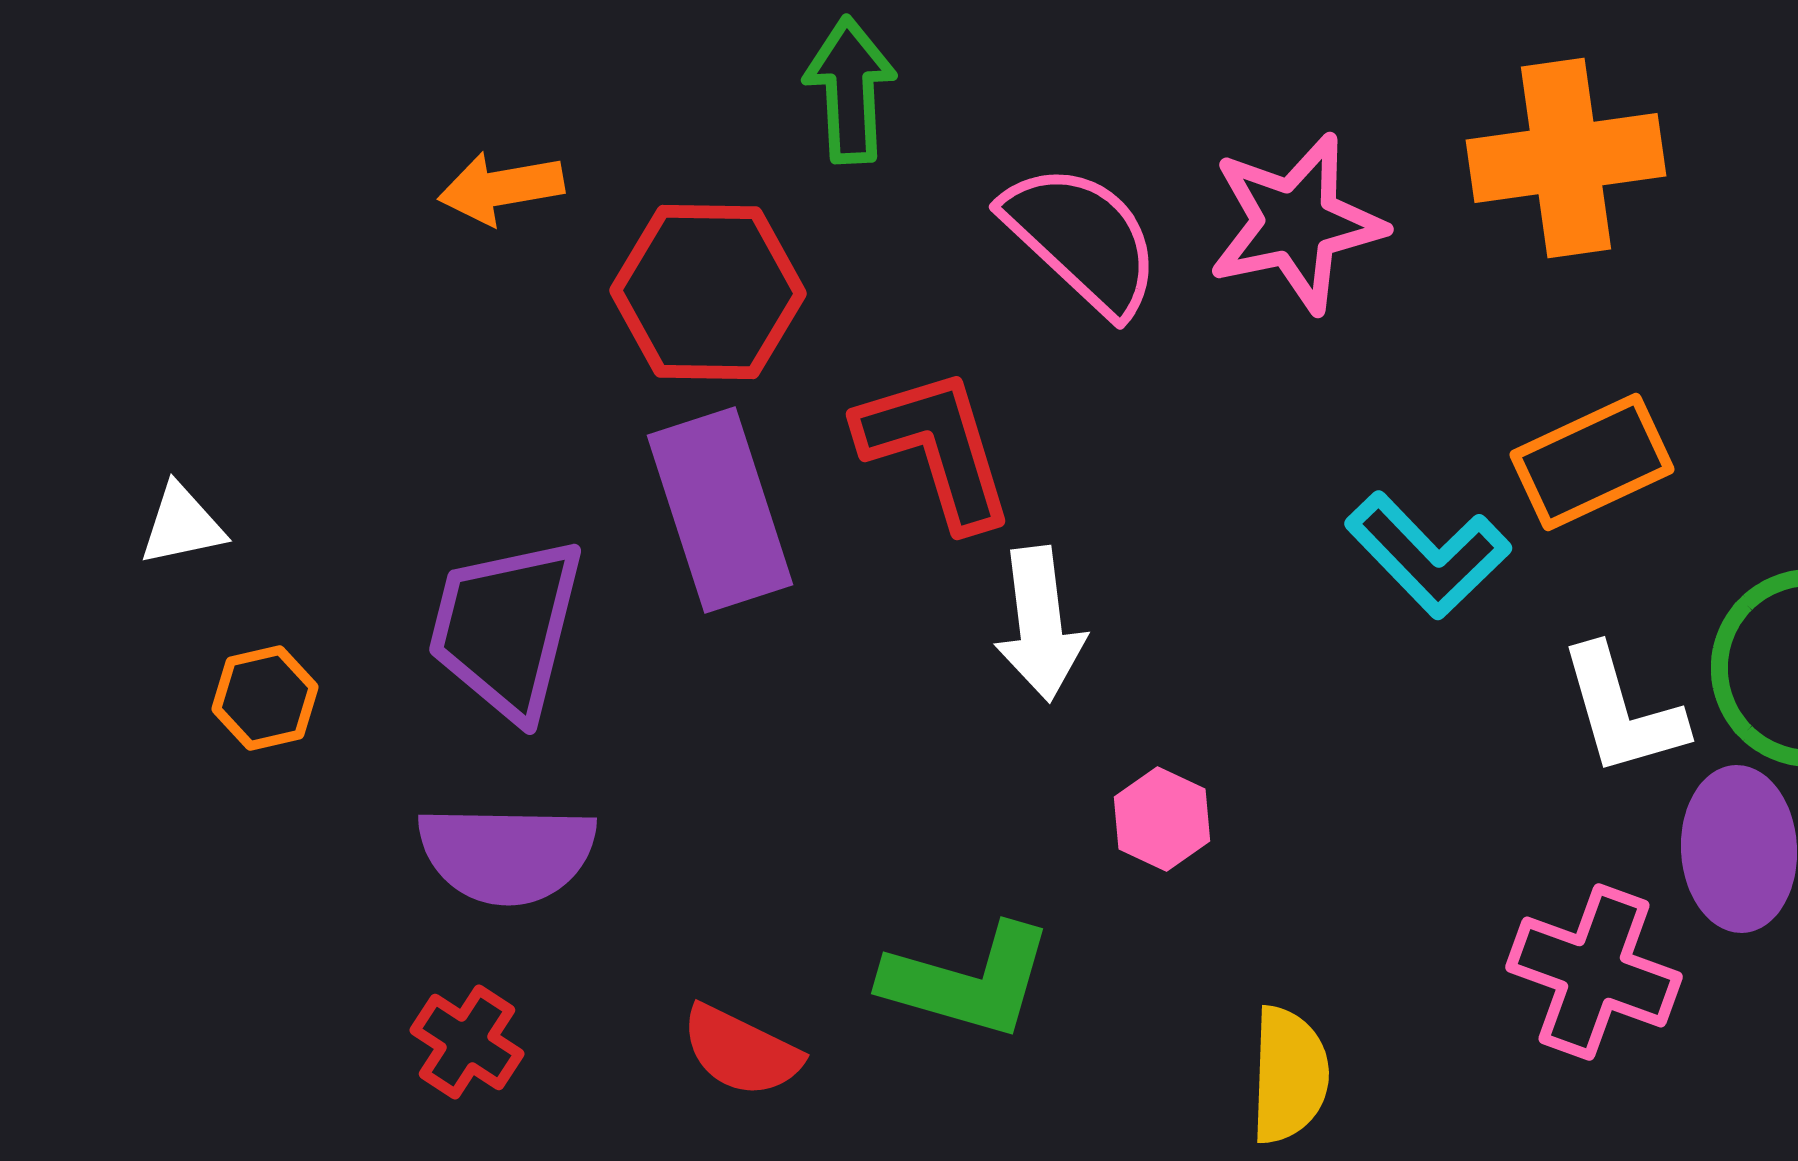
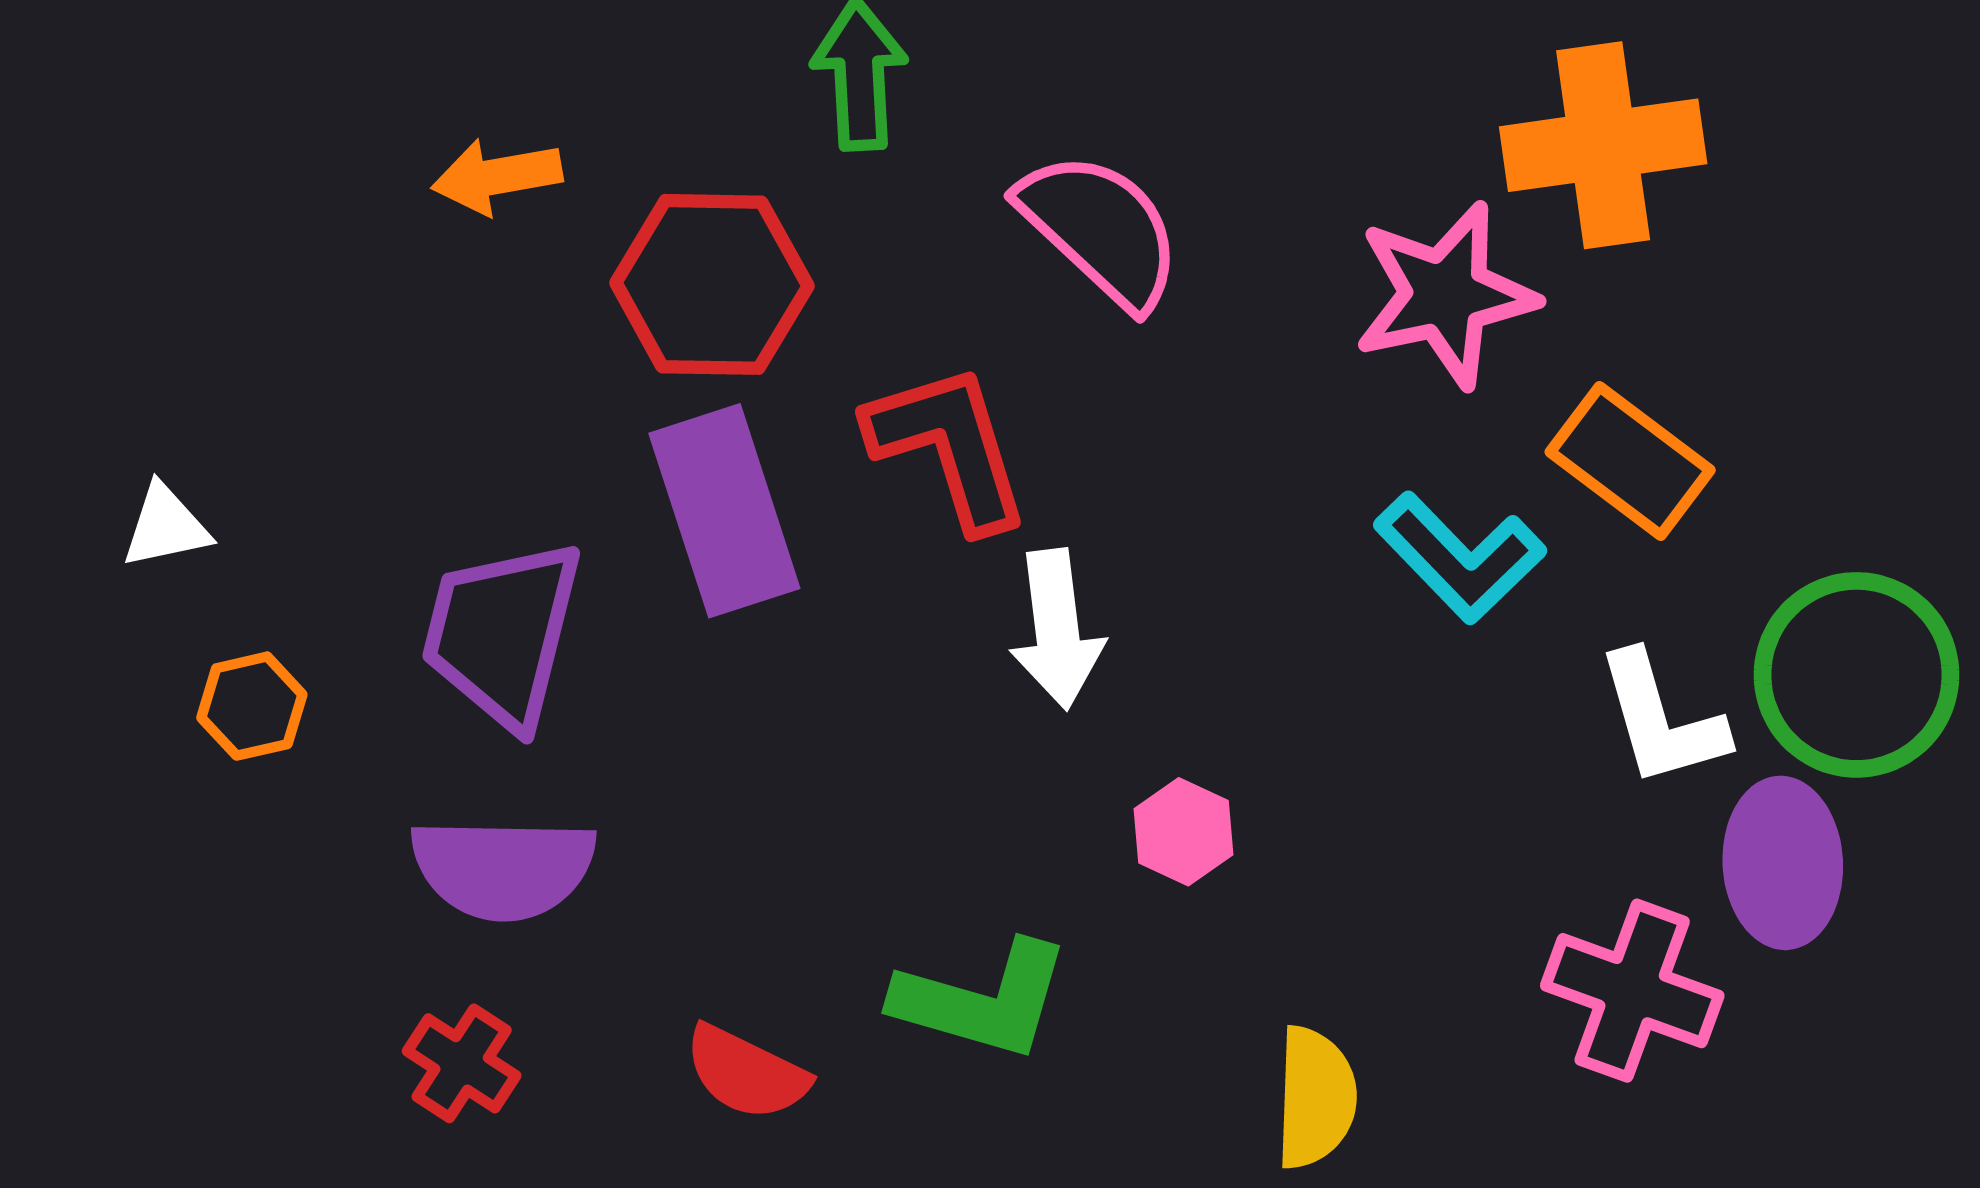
pink star: (1296, 223) -> (1445, 295), moved
orange rectangle: (1592, 462) -> (1630, 461), turned 62

